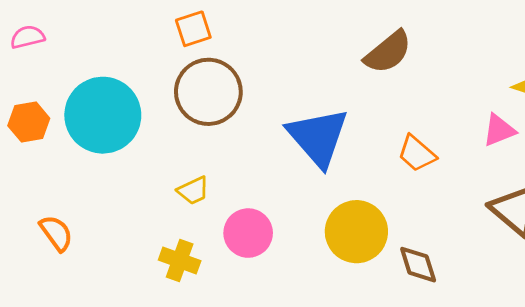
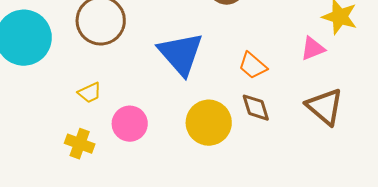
brown diamond: (418, 265) -> (256, 108), moved

